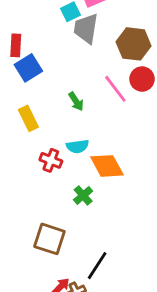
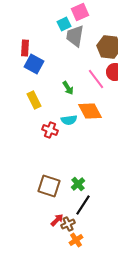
blue square: (28, 68) -> (34, 64), turned -30
orange diamond: (107, 166) -> (90, 111), moved
green cross: (83, 195) -> (78, 184), moved

